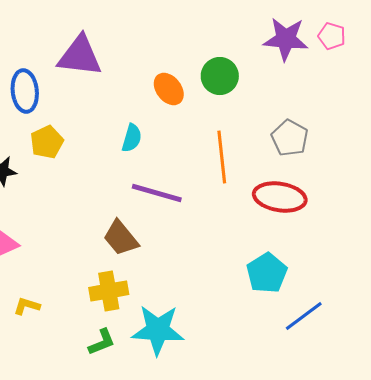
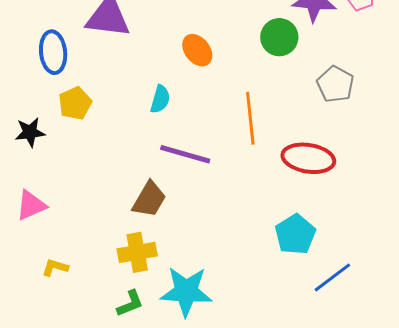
green circle: (220, 76) -> (279, 37), moved
gray pentagon: (290, 138) -> (335, 84), moved
brown trapezoid: (121, 238) -> (149, 199), turned -111

